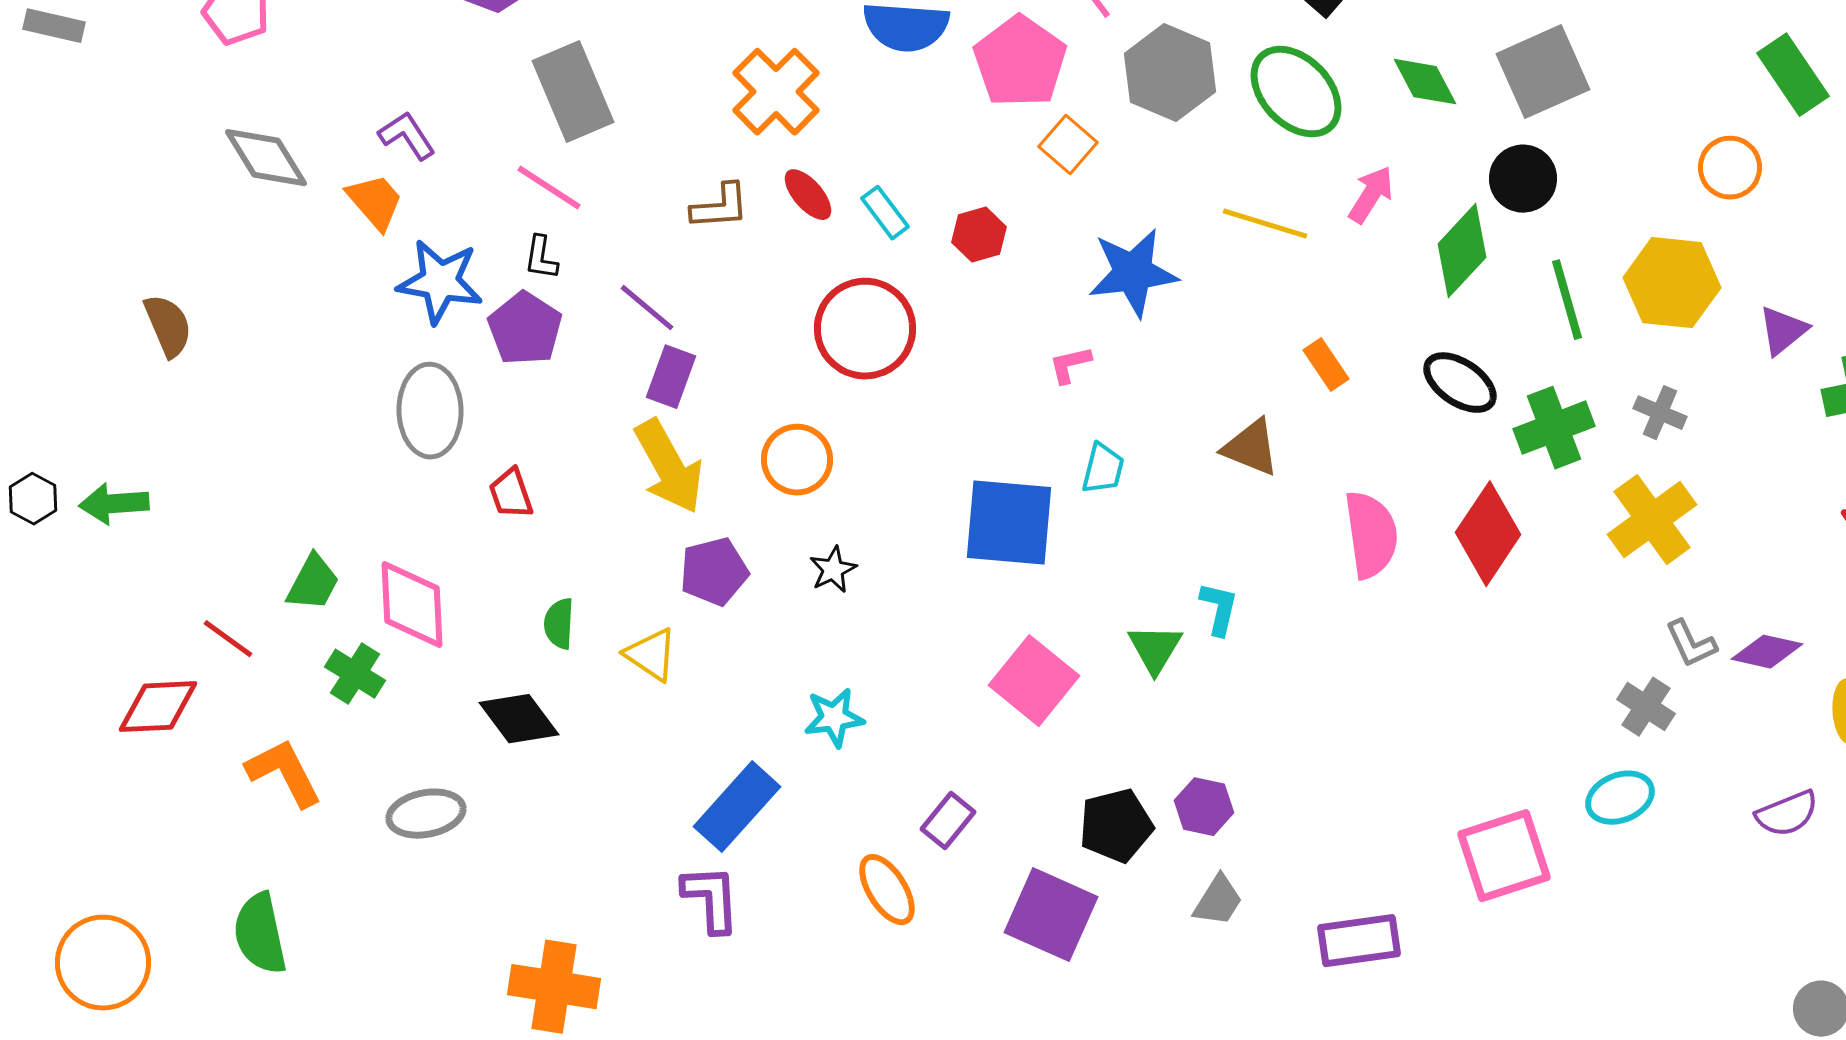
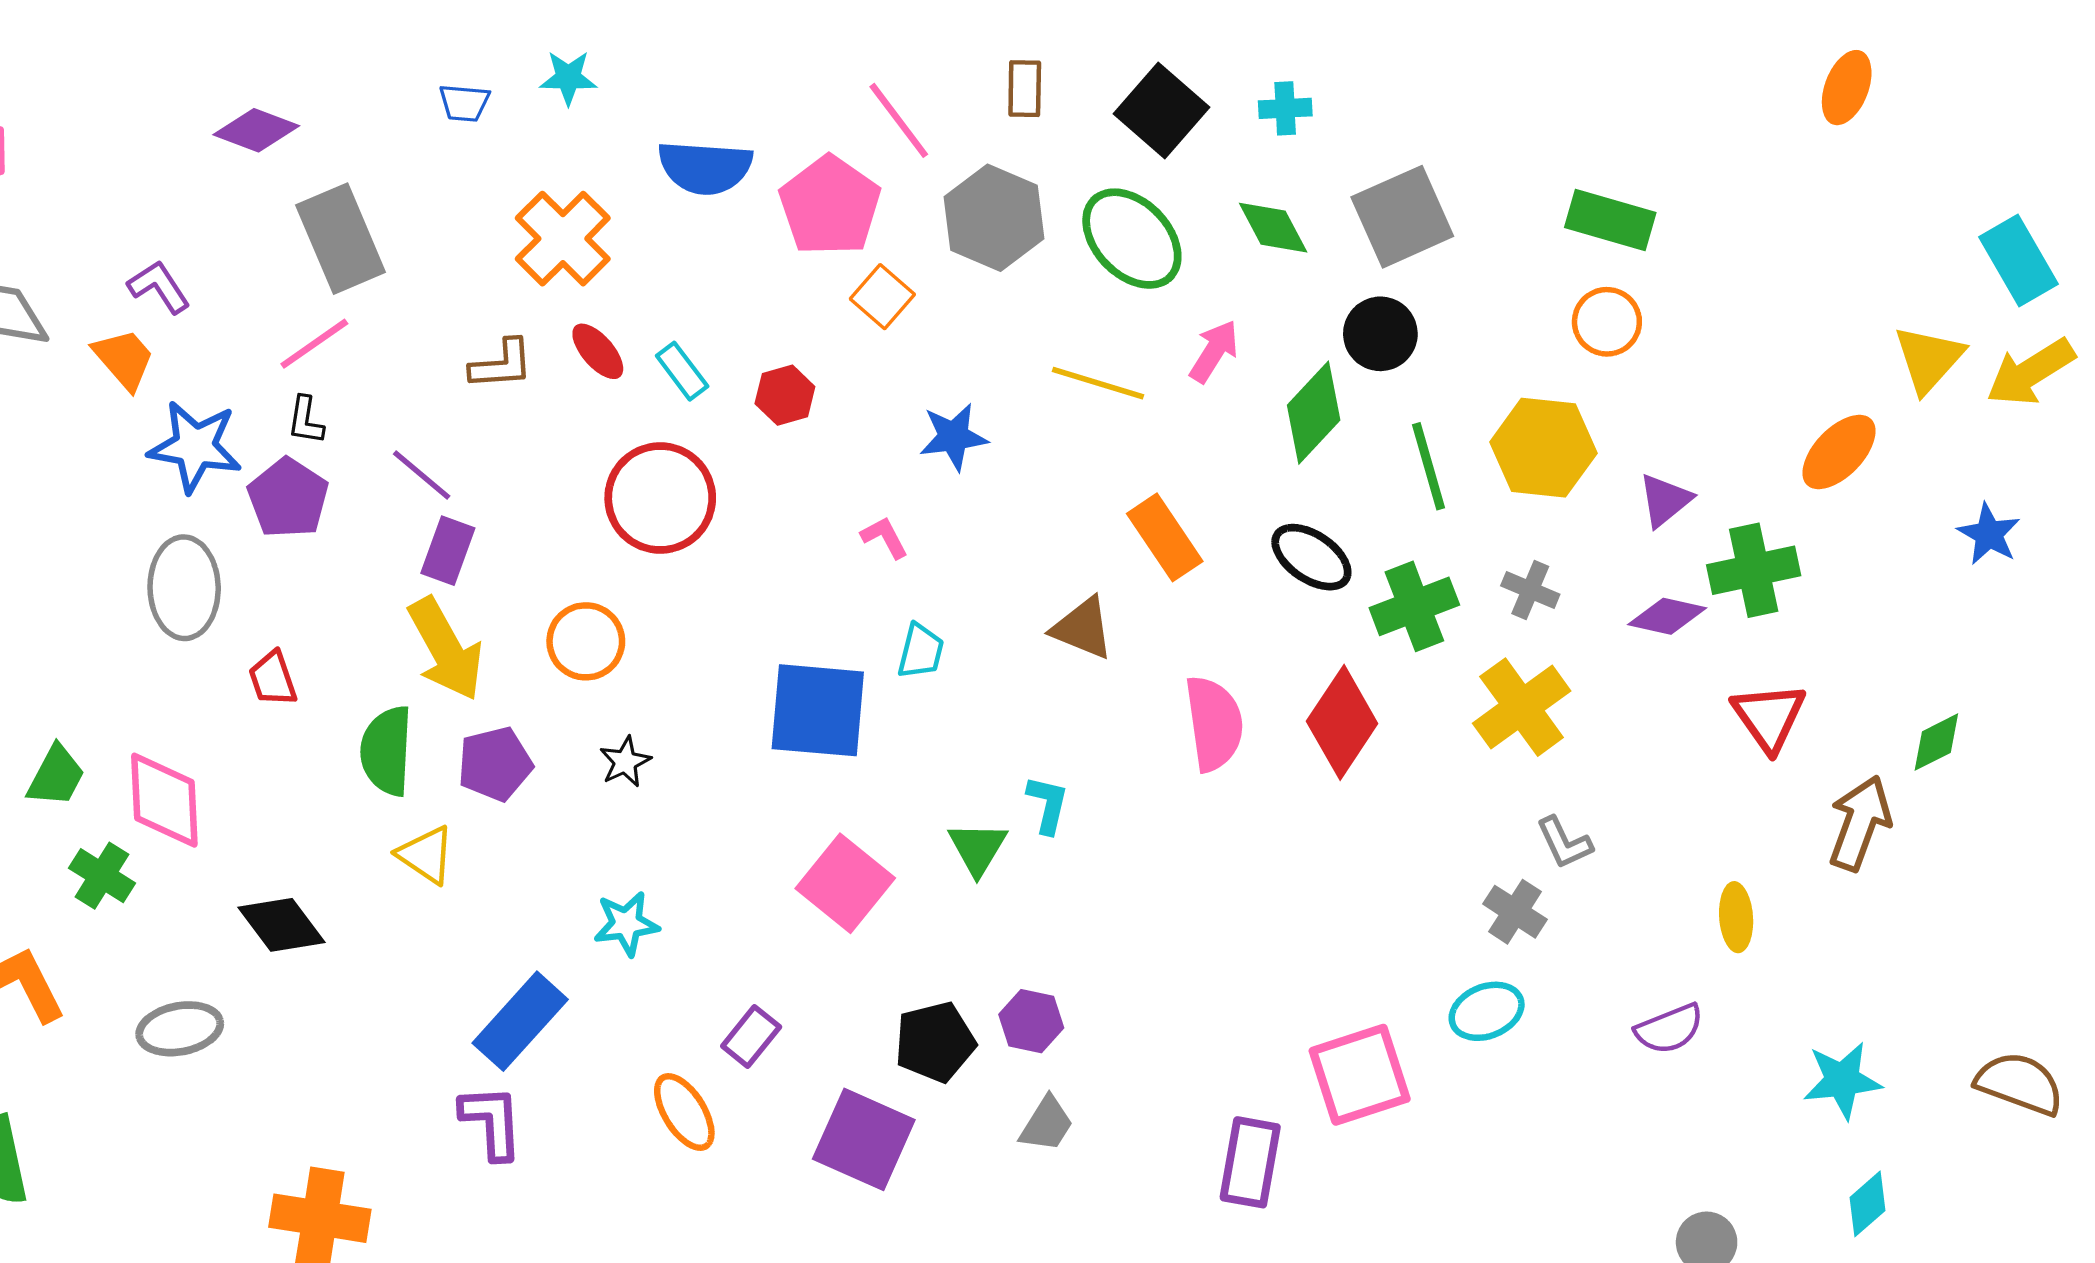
green rectangle: (1793, 75) -> (1610, 220), moved, turned -40
pink line: (549, 188) -> (314, 344), turned -68
blue star: (1133, 273) -> (954, 437), size x0.7
pink L-shape: (1070, 365) -> (885, 537), turned 75
orange rectangle: (1326, 365) -> (1165, 537), size x1.5
green semicircle: (559, 624) -> (387, 751), moved, size x1.6
purple diamond: (1767, 652) -> (1667, 616), moved
purple rectangle: (1359, 941) -> (1250, 1162), moved, turned -72

